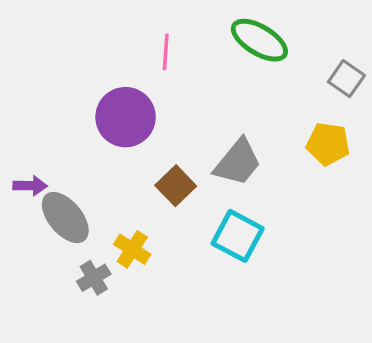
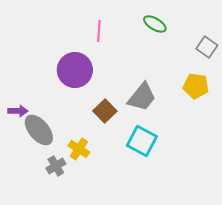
green ellipse: (259, 40) -> (155, 24), size x0.7

